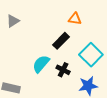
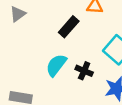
black rectangle: (61, 41) -> (69, 27), moved

